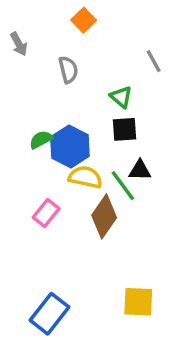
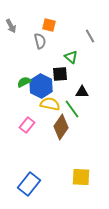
orange square: (84, 20) -> (49, 25), moved, turned -32
black square: (125, 129) -> (60, 74), moved
black triangle: (140, 170) -> (82, 92), moved

